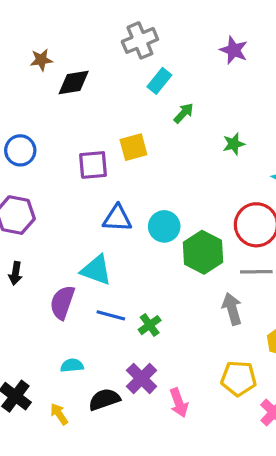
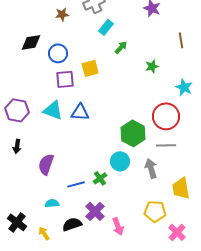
brown star: (41, 60) -> (62, 14), moved
black diamond: (74, 82) -> (31, 42), moved
blue circle: (20, 150) -> (58, 53), moved
cyan circle: (164, 226) -> (120, 161), moved
cyan triangle: (96, 270) -> (53, 110), moved
blue line: (111, 315) -> (76, 184), moved, turned -30

